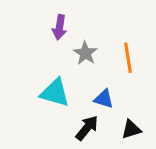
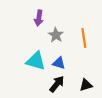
blue triangle: (104, 99) -> (59, 63), moved

